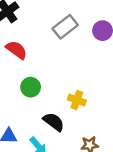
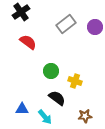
green circle: (31, 87) -> (51, 71), moved

